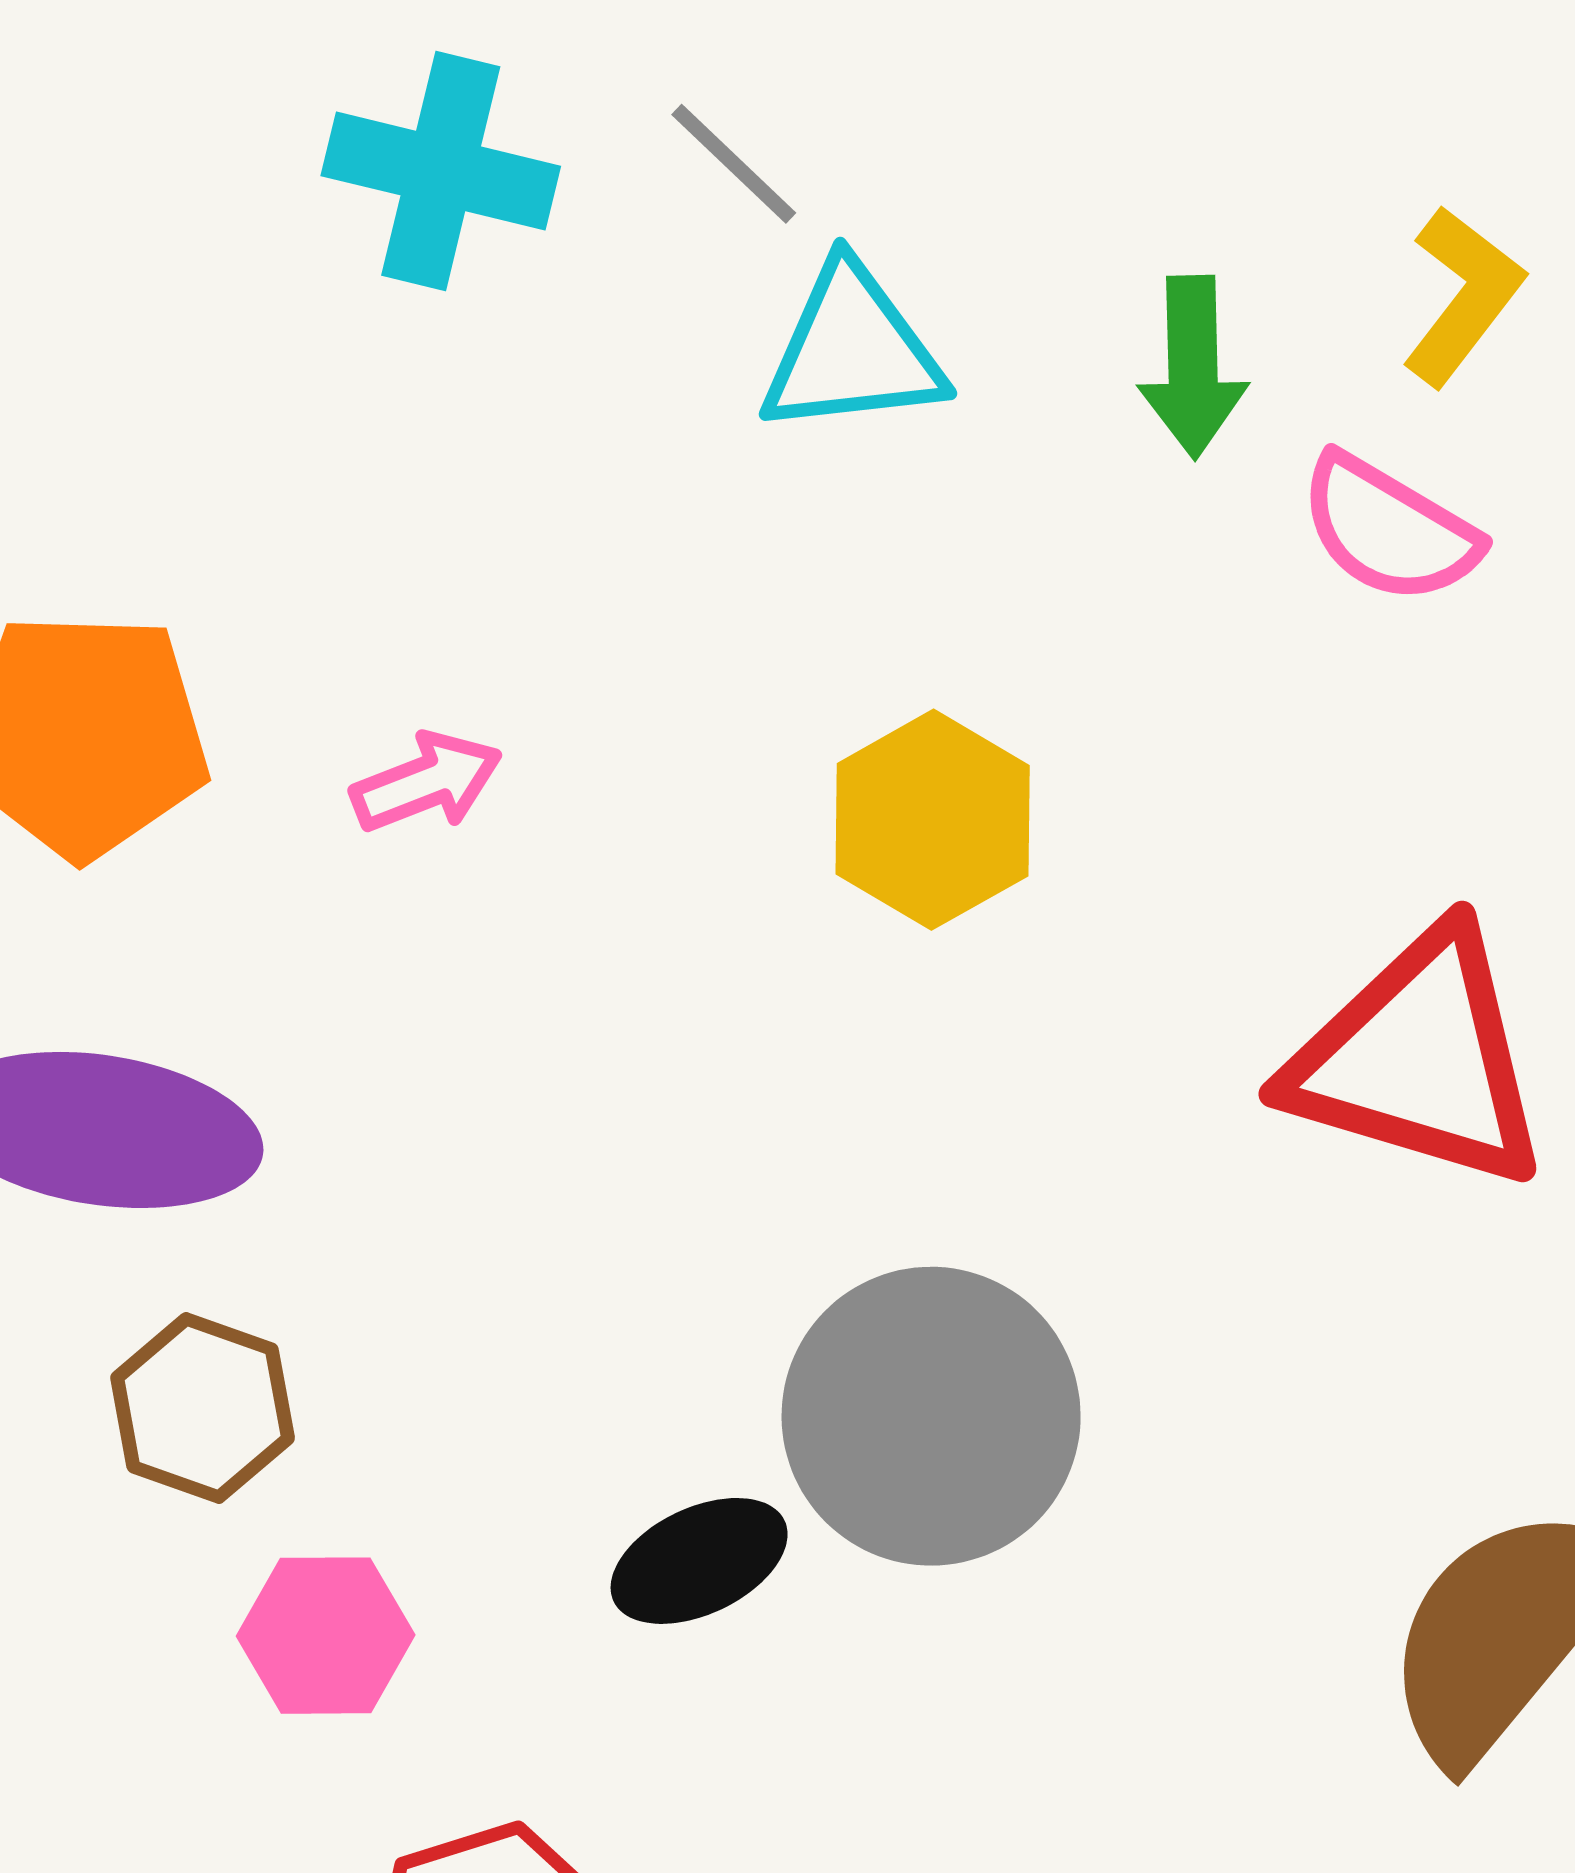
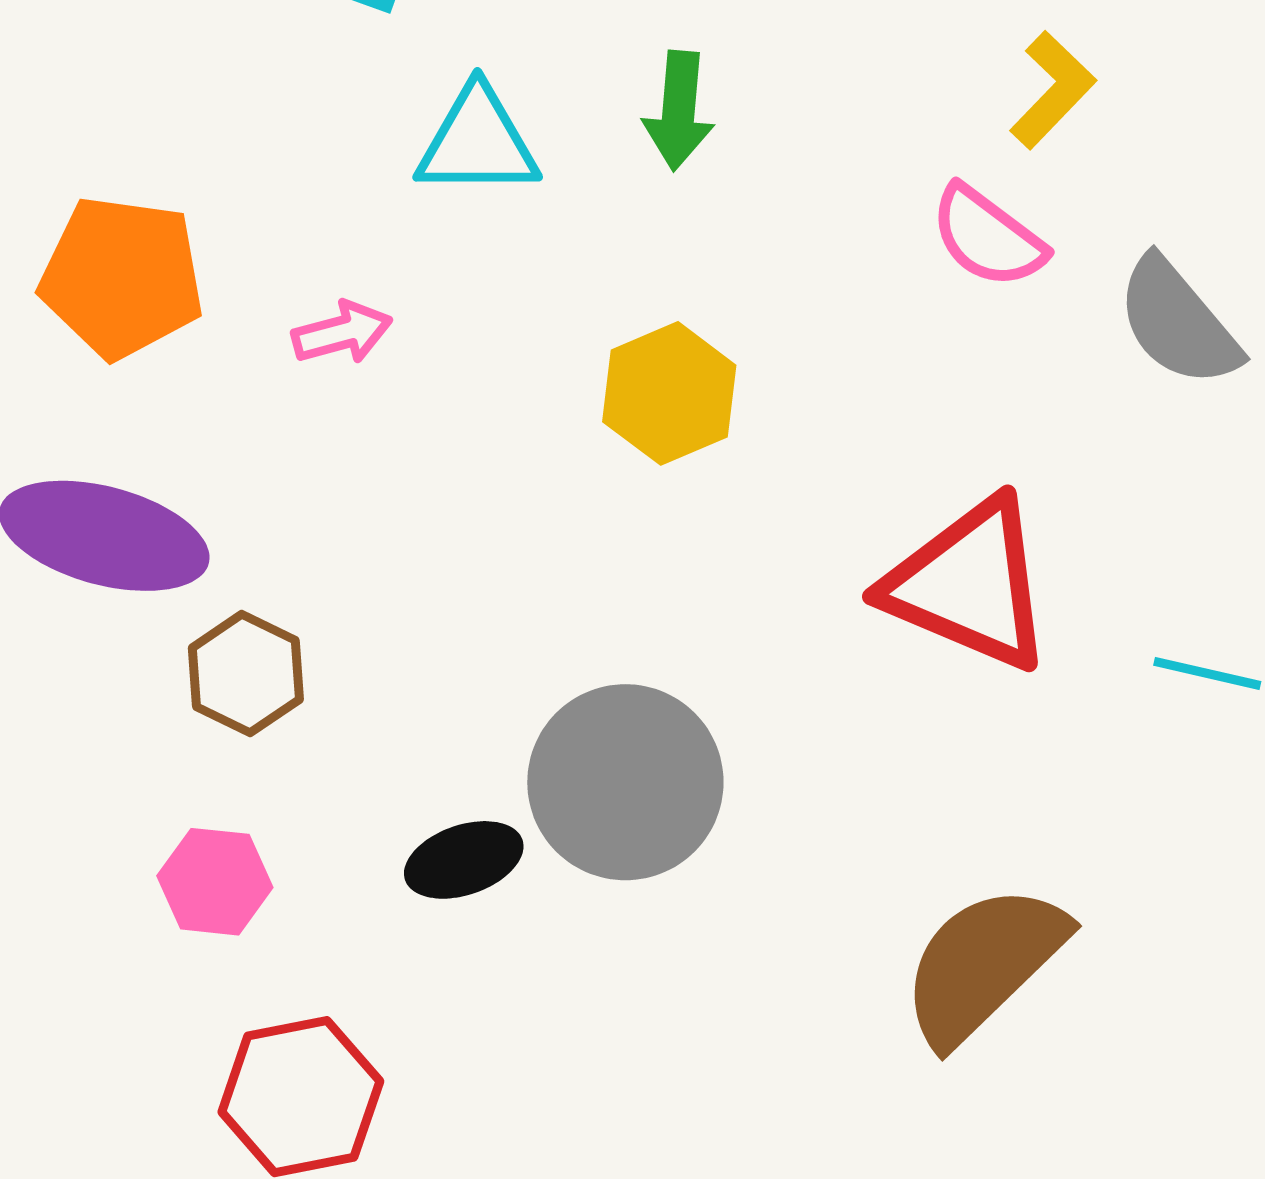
cyan triangle: (852, 350) -> (478, 142), moved
green arrow: (1193, 367) -> (679, 111), moved
brown hexagon: (203, 1408) -> (246, 674), moved

